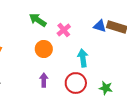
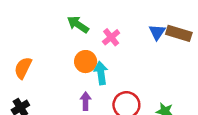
blue triangle: (100, 26) -> (157, 32), turned 48
cyan arrow: (83, 58) -> (101, 73), moved

